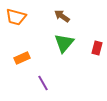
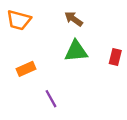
green triangle: (64, 43) -> (76, 51), turned 45

